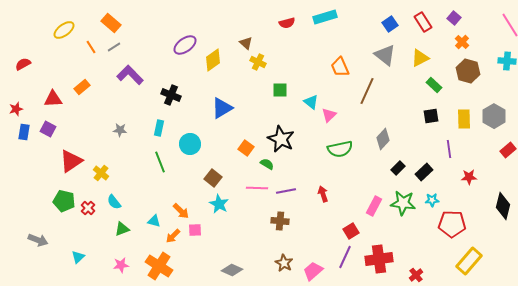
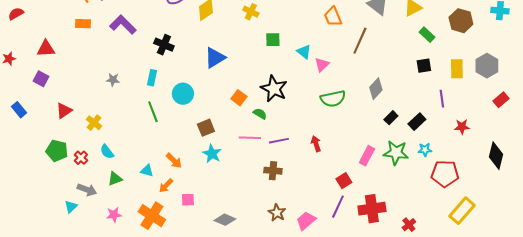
orange rectangle: (82, 87) -> (83, 24), moved, turned 42
blue rectangle: (24, 132) -> (19, 110), moved, turned -49
red triangle: (71, 161) -> (64, 111), size x0.7
brown square: (213, 178) -> (206, 128), turned 30
pink square: (195, 230) -> (188, 200), moved
gray arrow: (38, 240) -> (87, 190), moved

